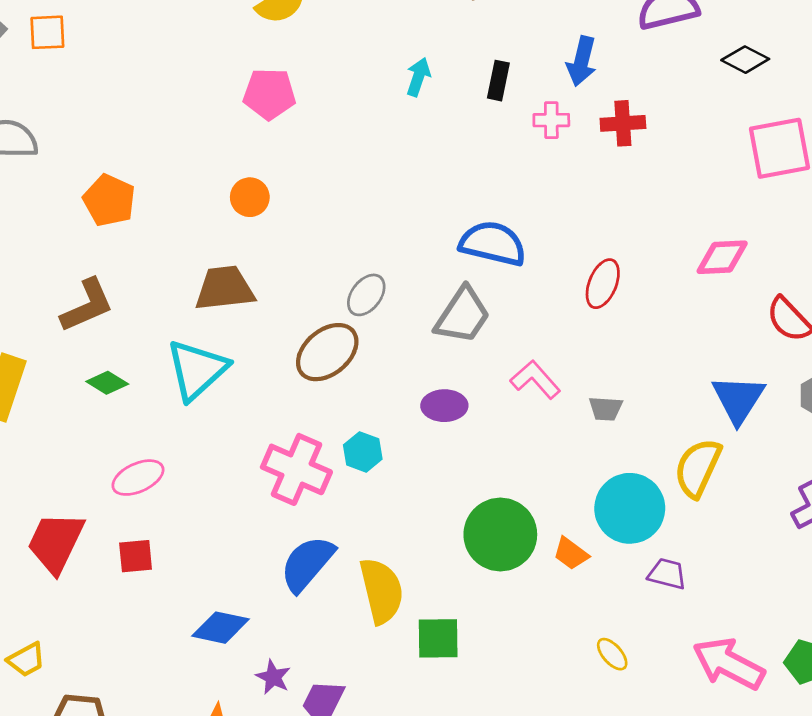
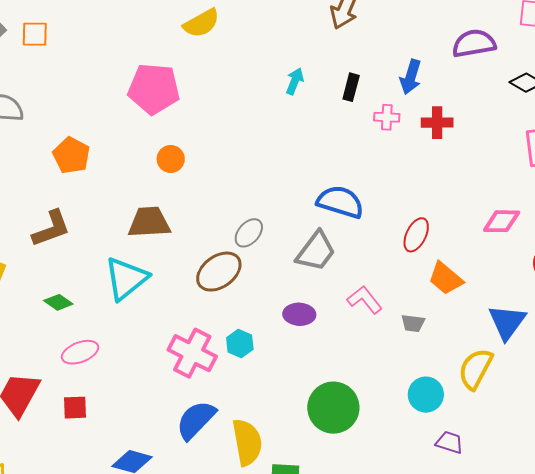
pink pentagon: (269, 94) -> (154, 89), moved, size x1.4
green diamond: (107, 383) -> (58, 302), moved
cyan circle: (630, 508) -> (426, 395), size x0.7
orange trapezoid: (571, 554) -> (446, 278), moved, size x1.4

